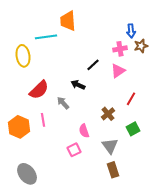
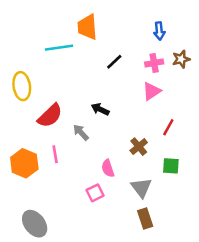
blue arrow: (131, 31) -> (159, 31), moved
yellow ellipse: (23, 56) -> (22, 86), moved
black line: (93, 65) -> (114, 62), moved
green square: (133, 129) -> (171, 166), turned 32

